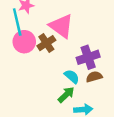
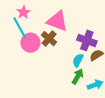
purple cross: (88, 57) -> (87, 40), turned -36
cyan semicircle: (72, 76) -> (78, 60), turned -88

